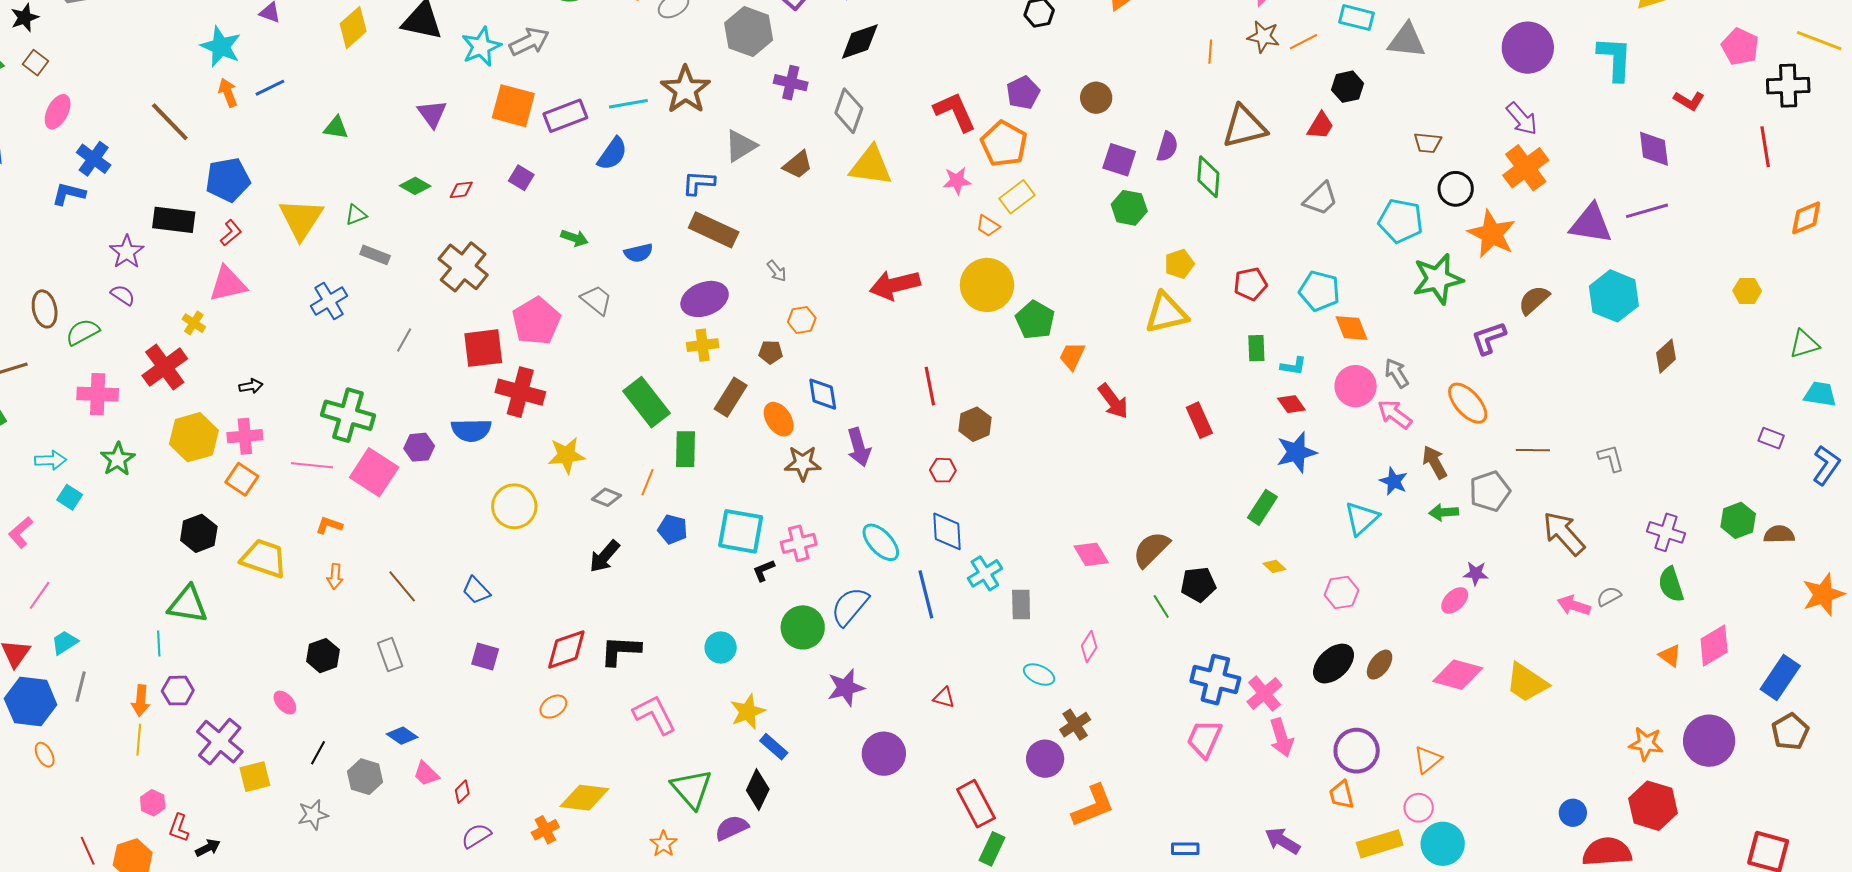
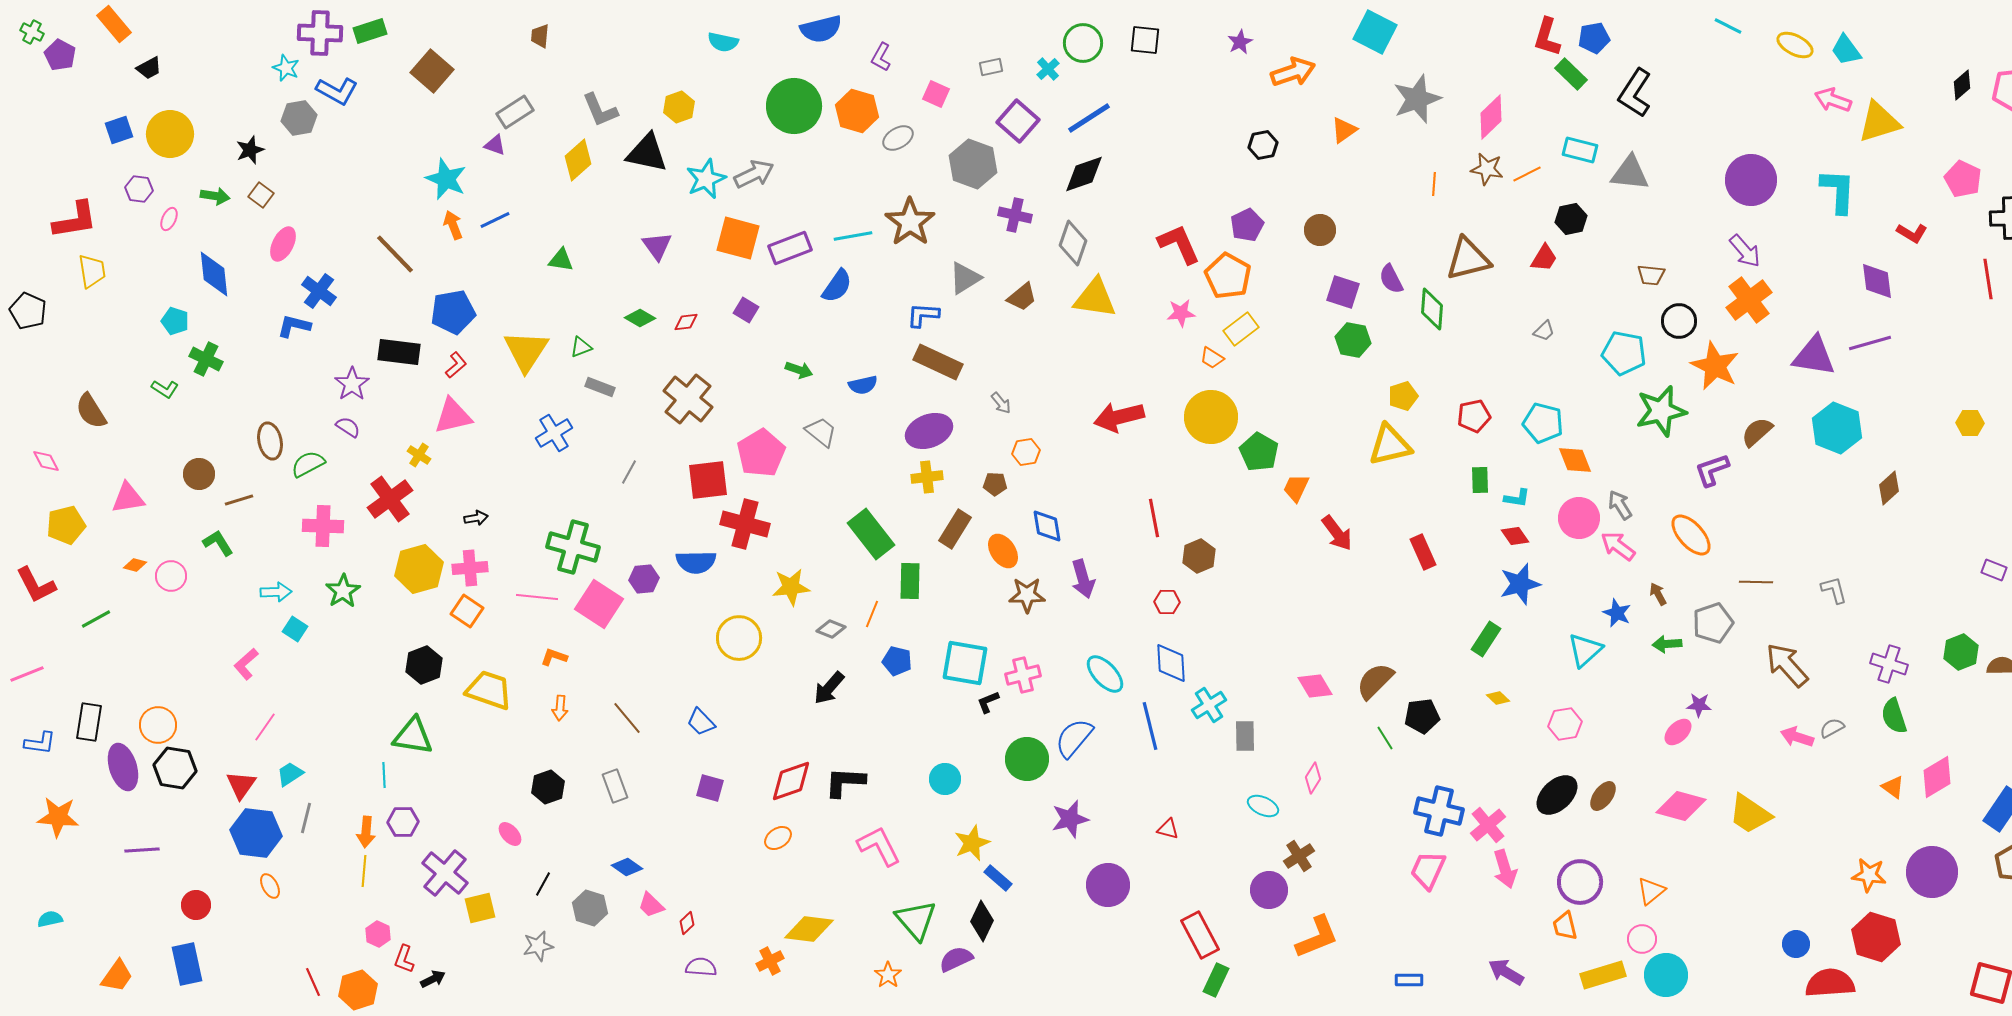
purple semicircle: (1167, 147) -> (1391, 279), turned 136
gray trapezoid: (1320, 199) -> (1544, 331), size x0.6
brown arrow: (1435, 462) -> (1658, 594), size x0.7
purple semicircle: (476, 836) -> (701, 967), turned 36

